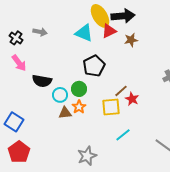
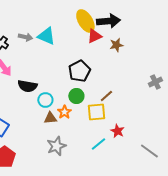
cyan triangle: (84, 33) -> (46, 36), moved
green circle: (79, 89) -> (76, 96), moved
red star: (132, 99) -> (117, 131), moved
cyan line: (123, 135) -> (98, 144), moved
gray star: (87, 156) -> (56, 146), moved

